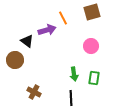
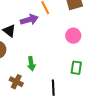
green arrow: (74, 74) -> (31, 64), moved

